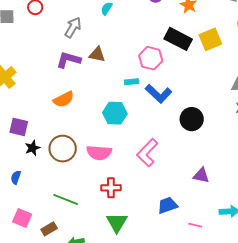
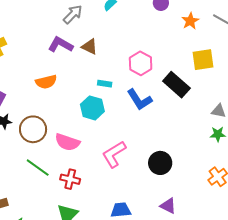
black rectangle: (178, 39) -> (176, 85), moved
cyan rectangle: (131, 82) -> (105, 84), moved
black circle: (192, 119) -> (160, 163), moved
purple triangle: (201, 175) -> (168, 206), moved
green line: (66, 199) -> (38, 168), moved

